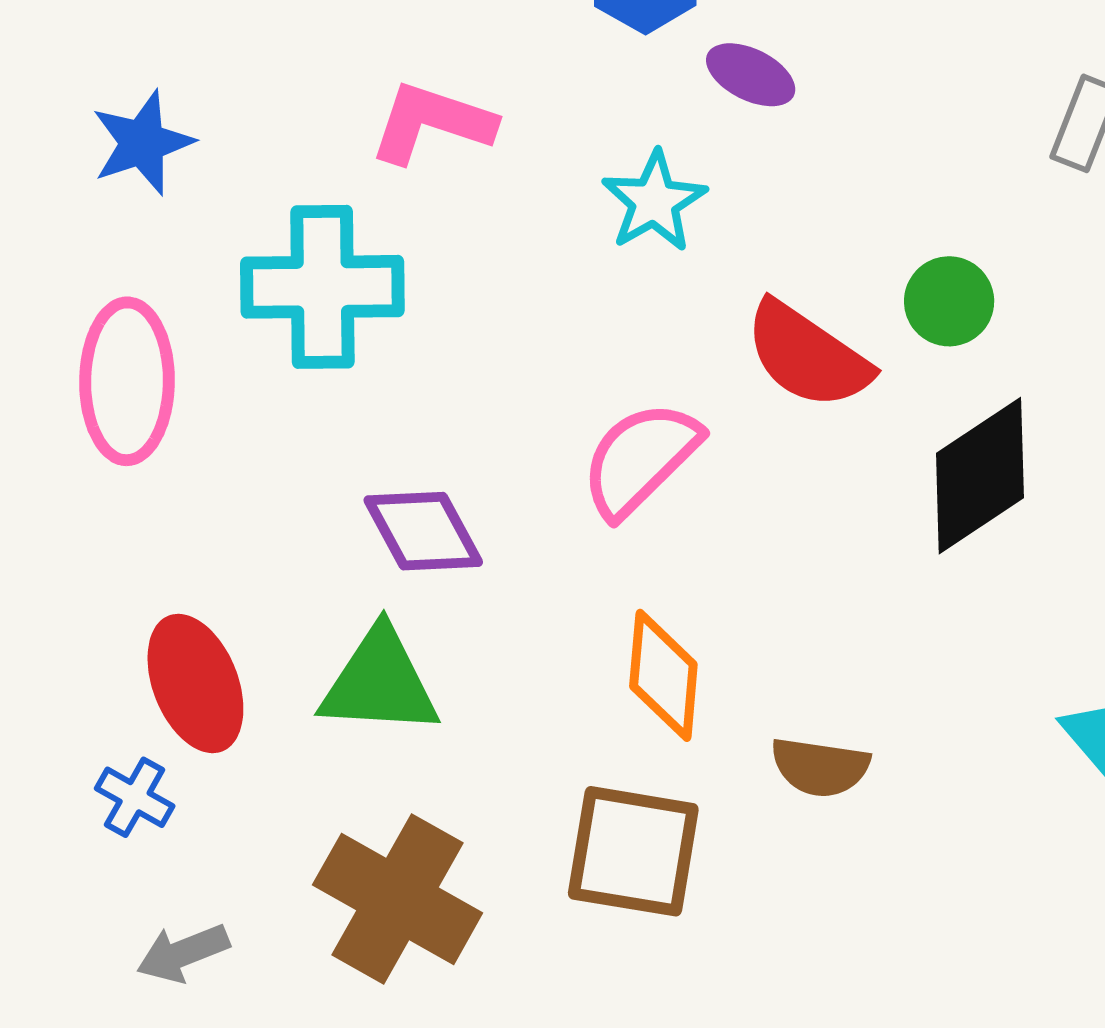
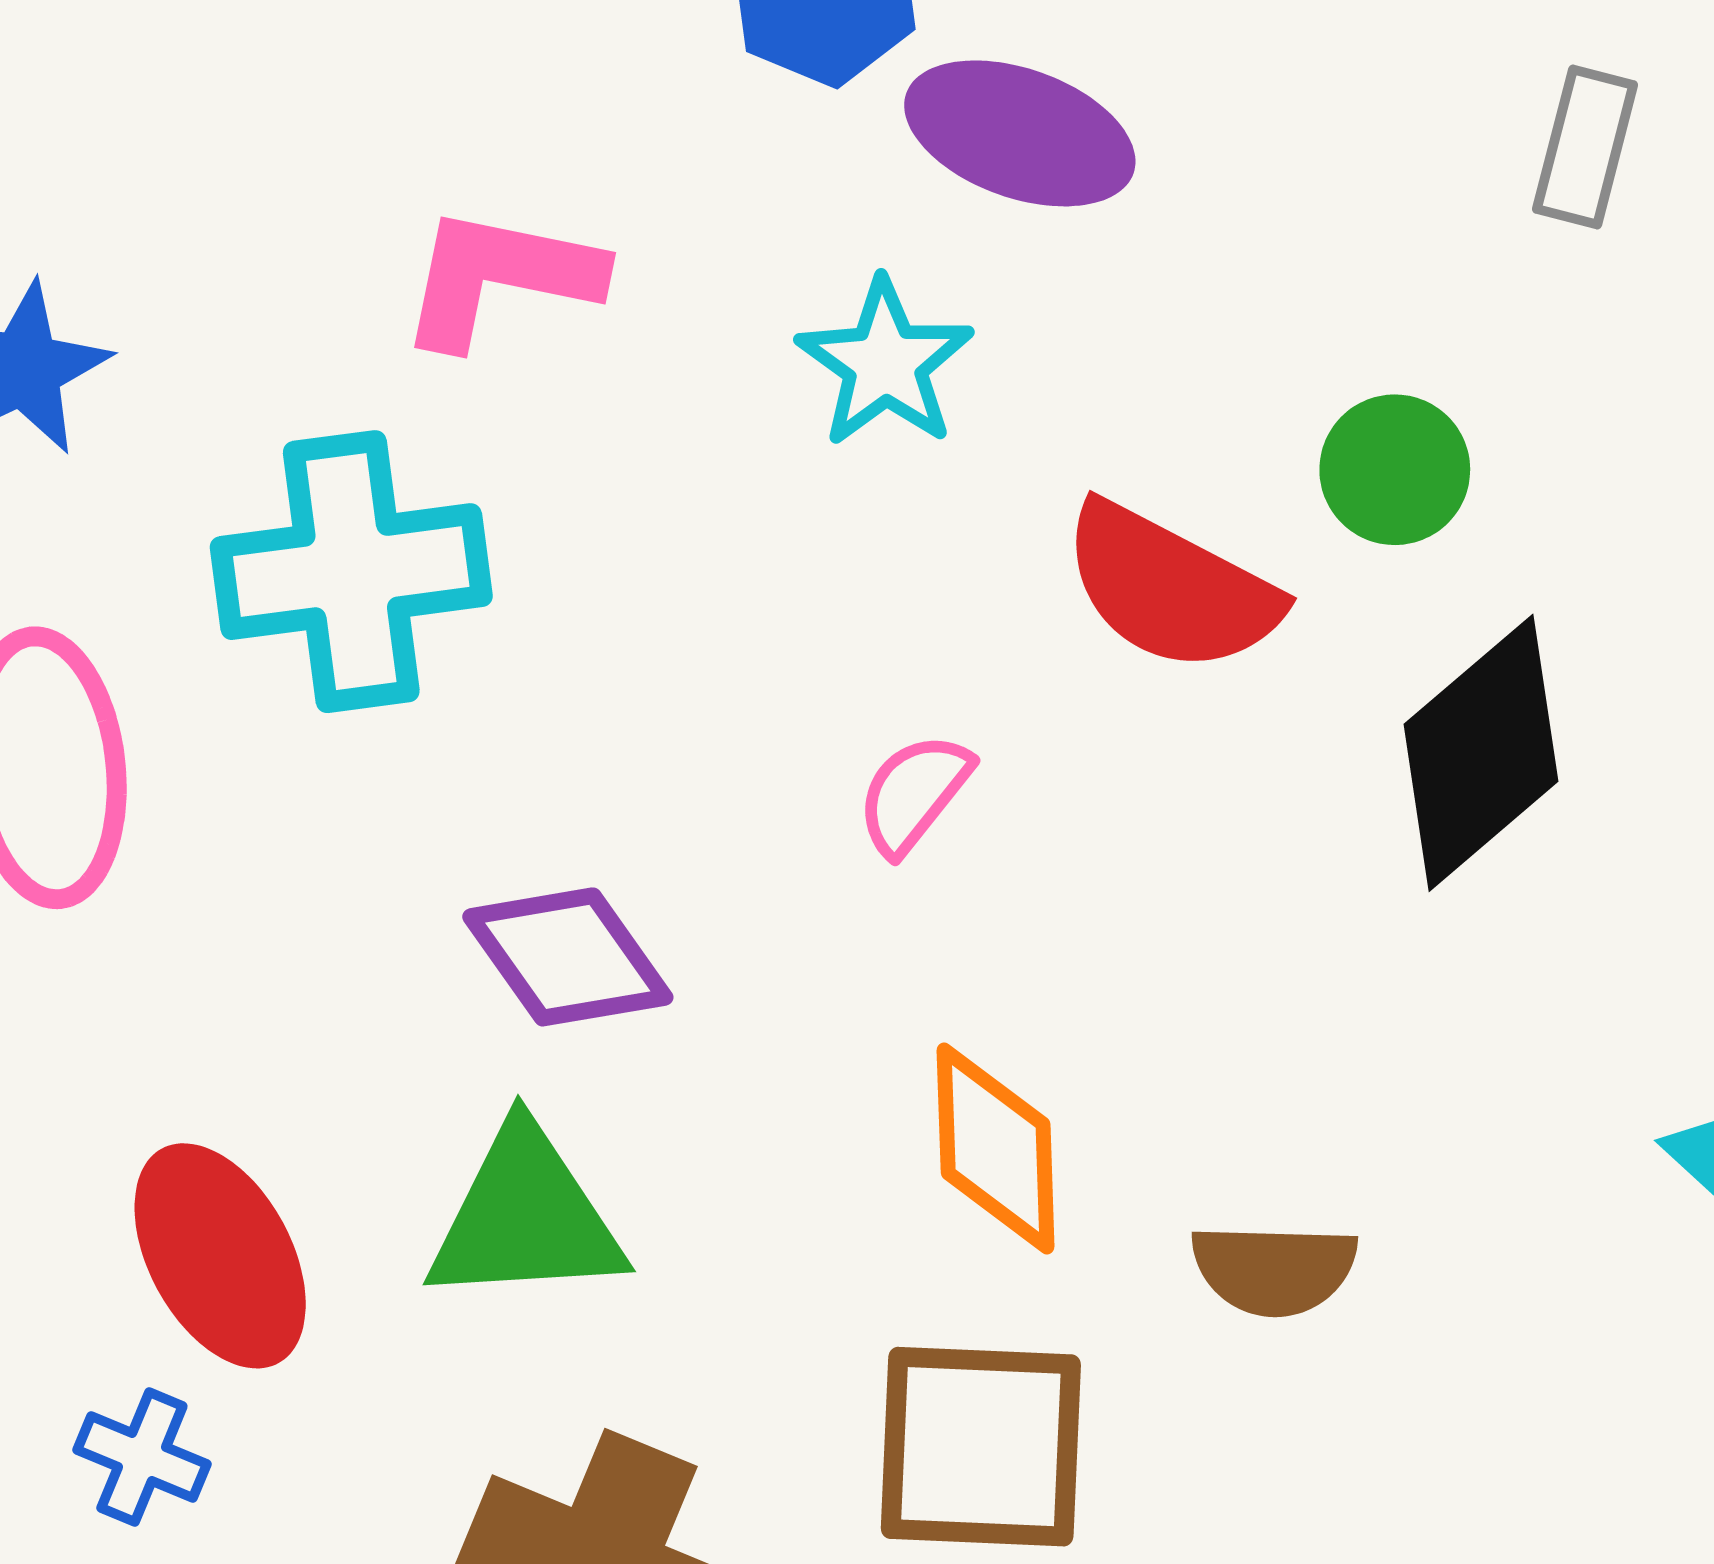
purple ellipse: (751, 75) -> (1020, 133), size x1.5
pink semicircle: (640, 459) -> (914, 794), size x0.6

